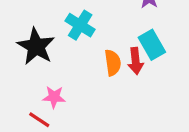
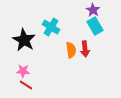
cyan rectangle: (152, 45) -> (95, 26), moved
pink star: (54, 97) -> (23, 71), moved

